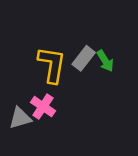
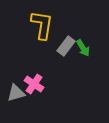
yellow L-shape: (52, 65) -> (42, 25), moved

